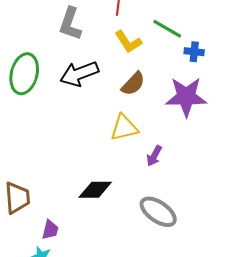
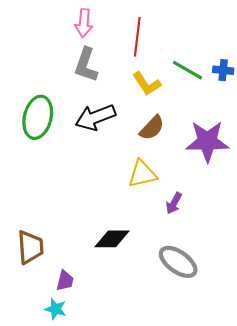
blue cross: (194, 52) -> (223, 70), moved

